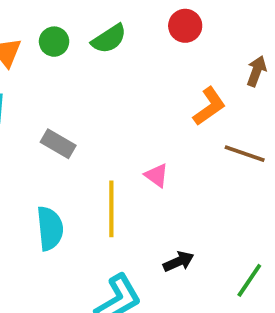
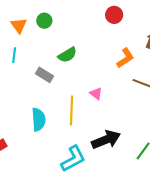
green semicircle: (109, 39) -> (67, 55), moved
black arrow: (179, 262) -> (106, 140), size x1.8

